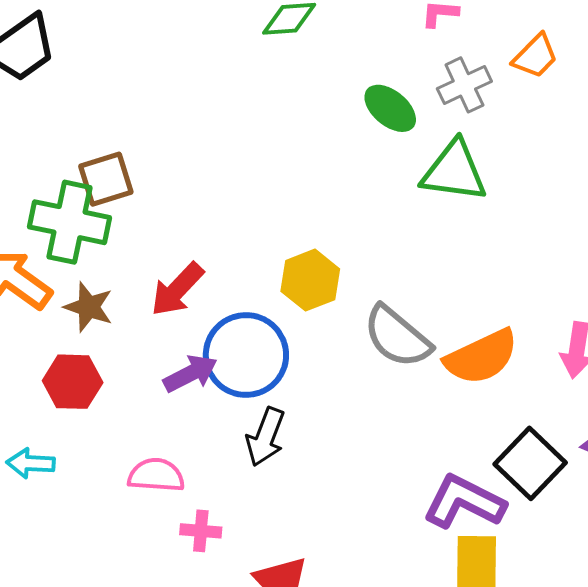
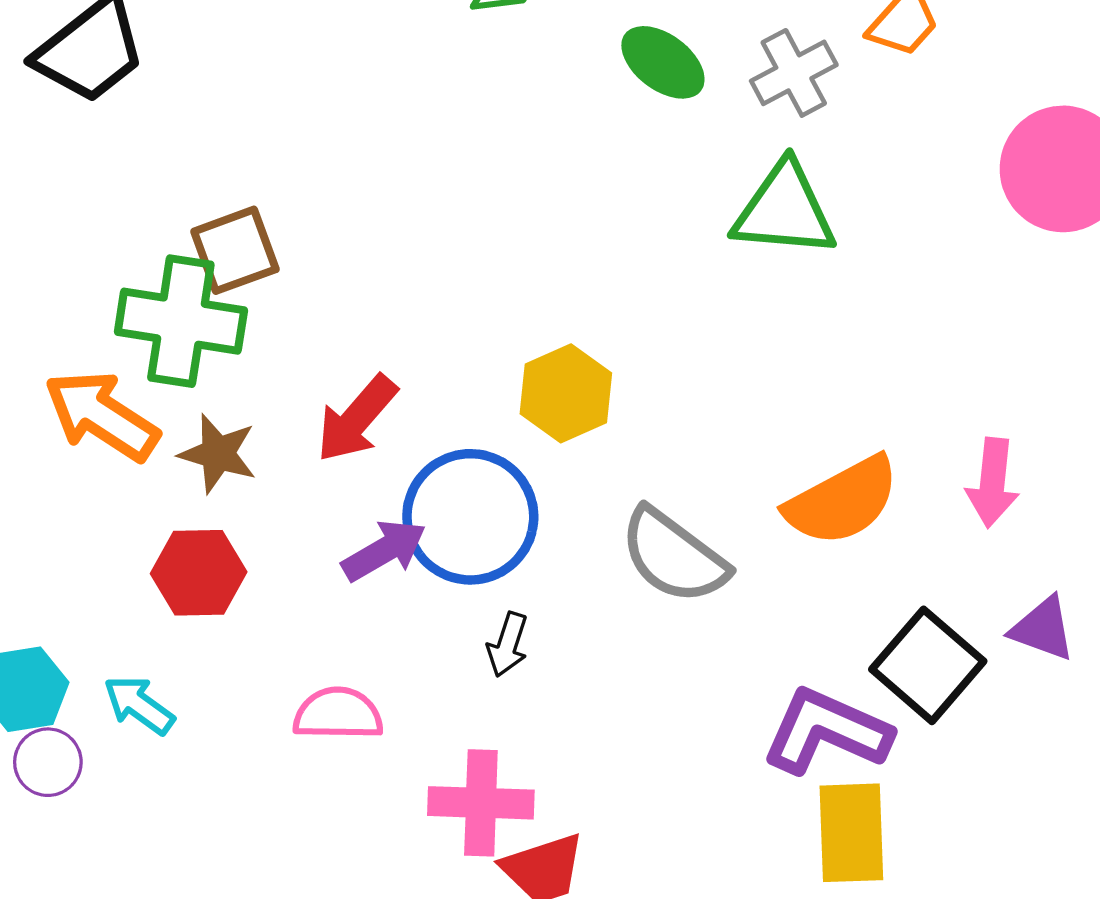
green ellipse: (390, 108) -> (663, 62), moved
gray semicircle: (397, 337) -> (674, 556), moved
black arrow: (265, 437) -> (508, 645), size x0.7
cyan arrow: (31, 463) -> (139, 705), turned 36
pink cross: (201, 531) -> (481, 803), moved, size x1.6

